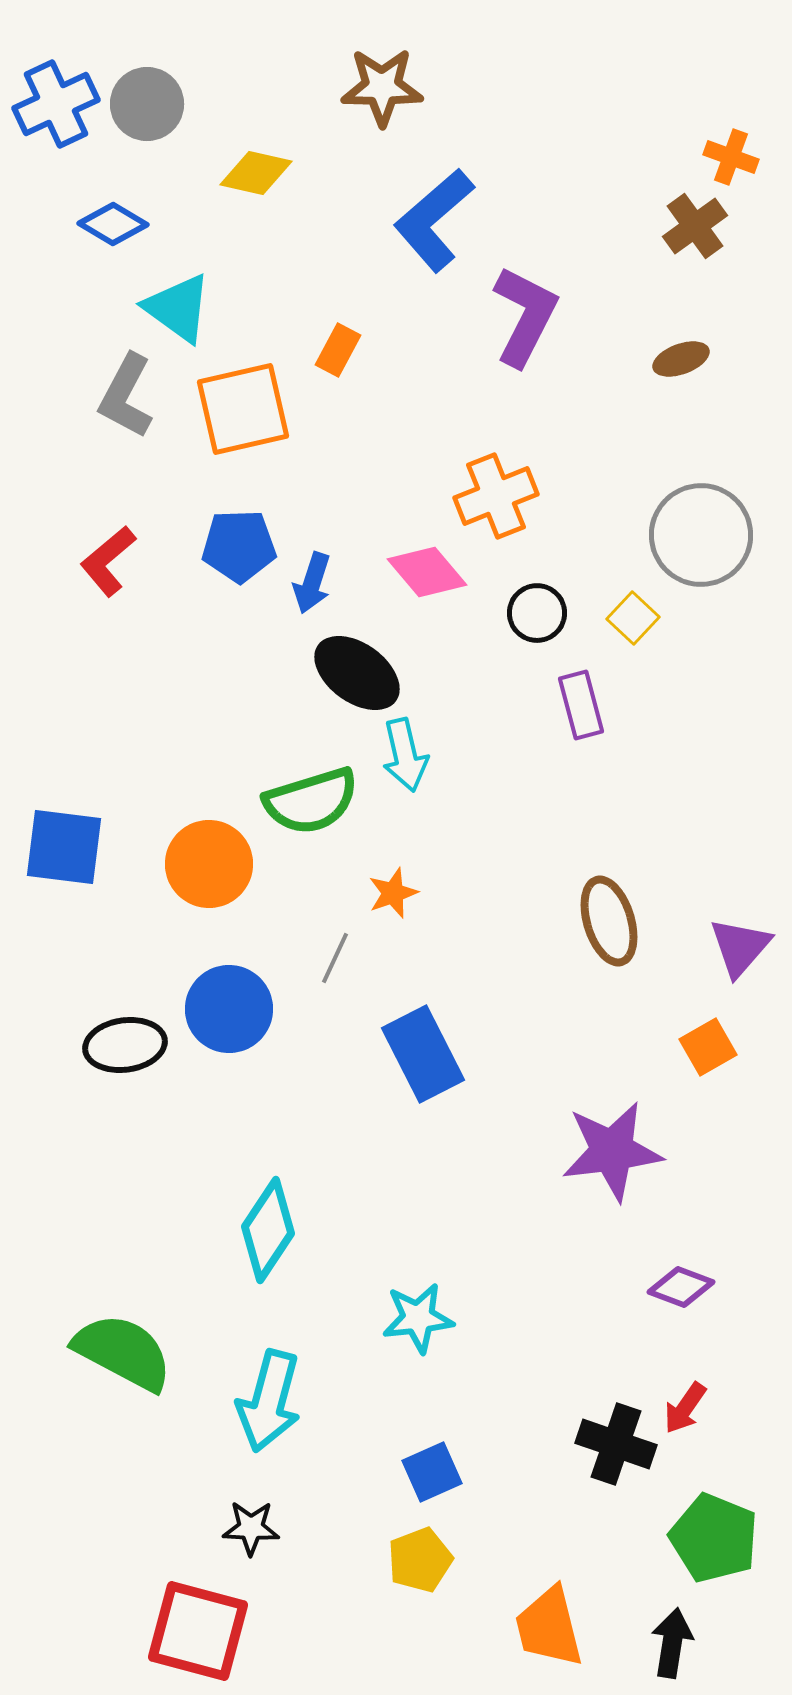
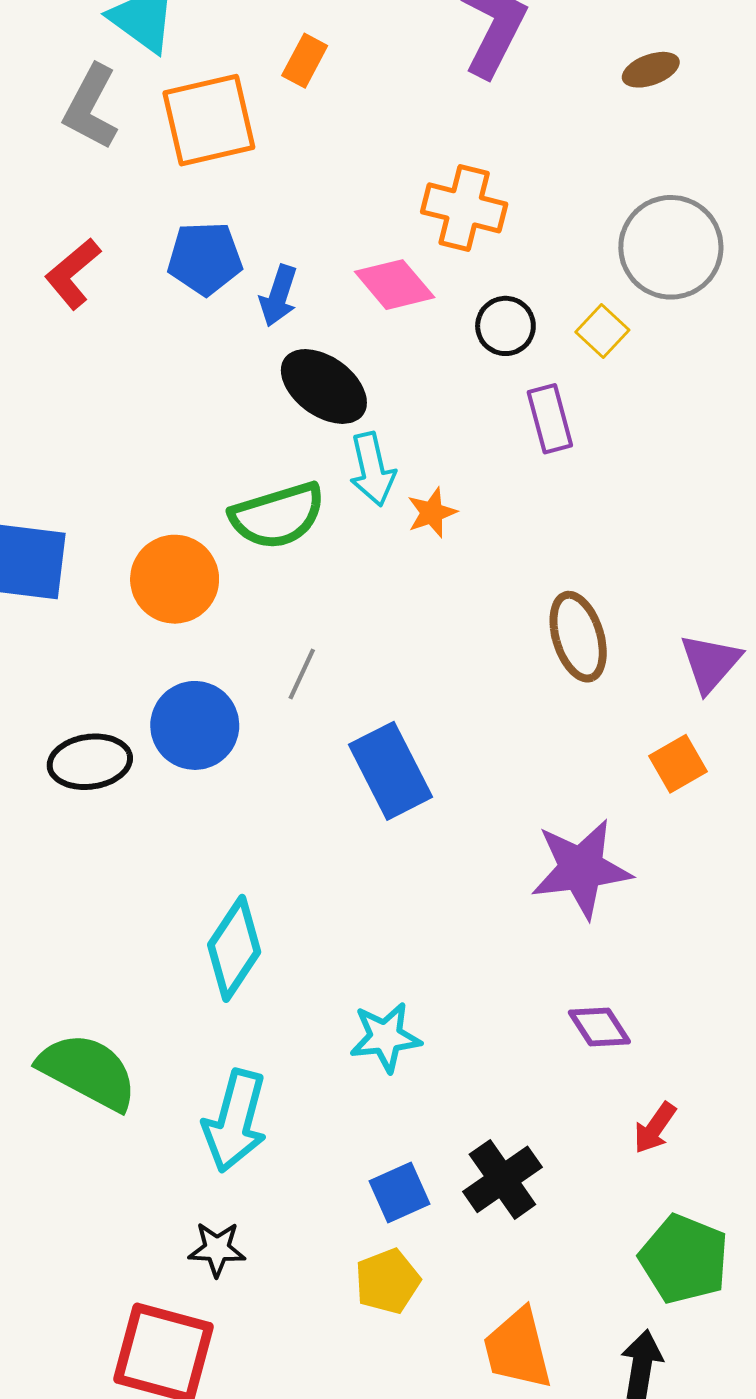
orange cross: (496, 496) -> (464, 208), turned 36
orange star: (393, 893) -> (432, 513), moved
purple diamond: (681, 1287) -> (599, 1027), moved, turned 36
black cross: (616, 1444) -> (502, 1179), moved, turned 36

